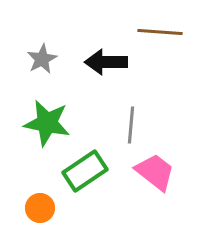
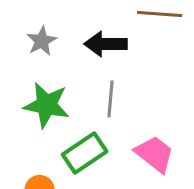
gray line: (131, 125) -> (111, 99), moved

